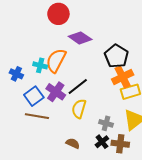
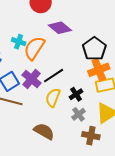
cyan cross: (40, 65) -> (19, 42), moved
gray cross: (106, 123) -> (79, 114), turned 32
black cross: (102, 142) -> (76, 94), moved
brown semicircle: (73, 143) -> (44, 131), size x1.5

